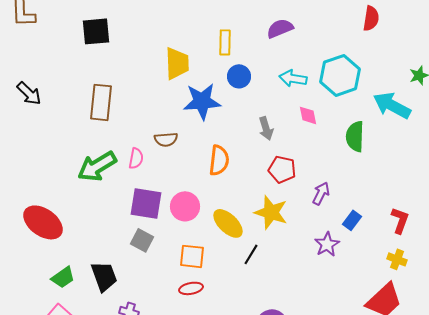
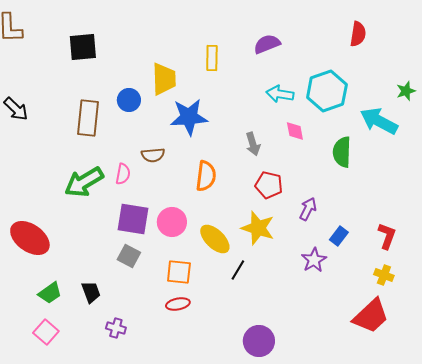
blue circle: (239, 76) -> (129, 100), moved
black trapezoid: (104, 276) -> (91, 292), size x0.7

